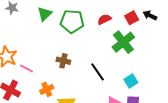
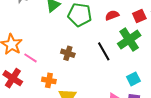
black line: (98, 72) -> (104, 51), moved
orange cross: (47, 89) -> (49, 80), turned 32

